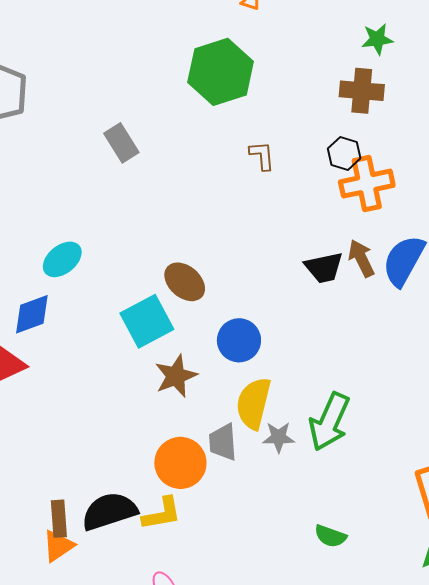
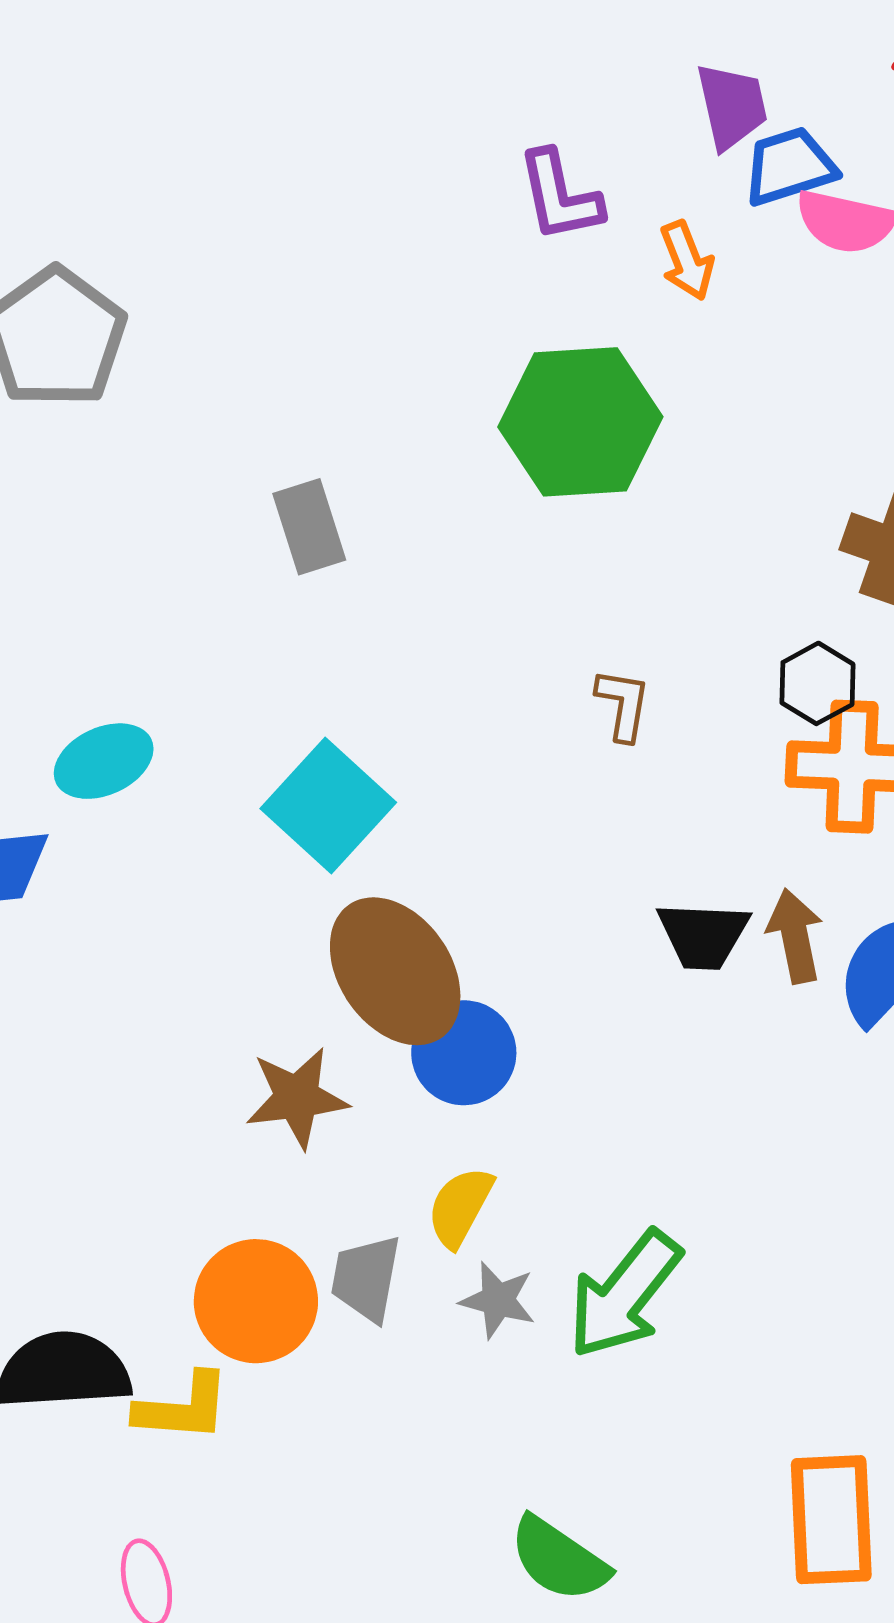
brown L-shape: (262, 156) -> (623, 704), moved
brown ellipse: (185, 282) -> (395, 971), moved, size x1.5
cyan square: (147, 321) -> (328, 806), moved, turned -34
yellow semicircle: (254, 403) -> (460, 1207), size x0.7
green semicircle: (330, 536) -> (559, 1559), size x1.4

